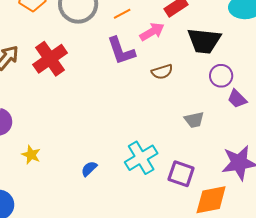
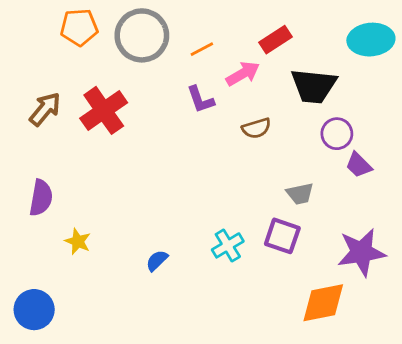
purple L-shape: (121, 51) -> (200, 100), size x0.7
cyan cross: (141, 158) -> (228, 245), size x0.7
purple square: (181, 174) -> (282, 236), moved

